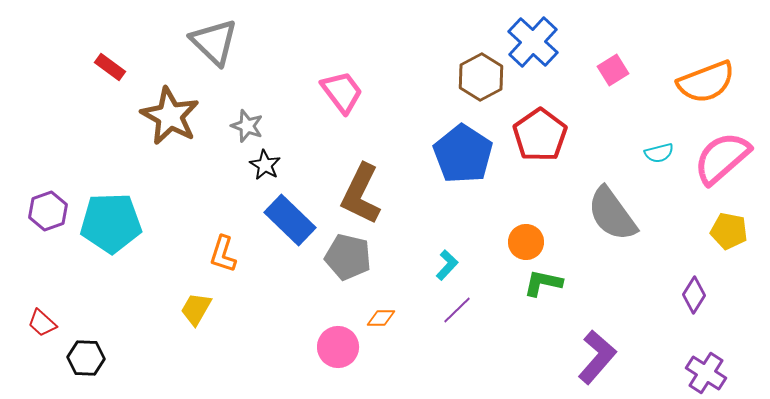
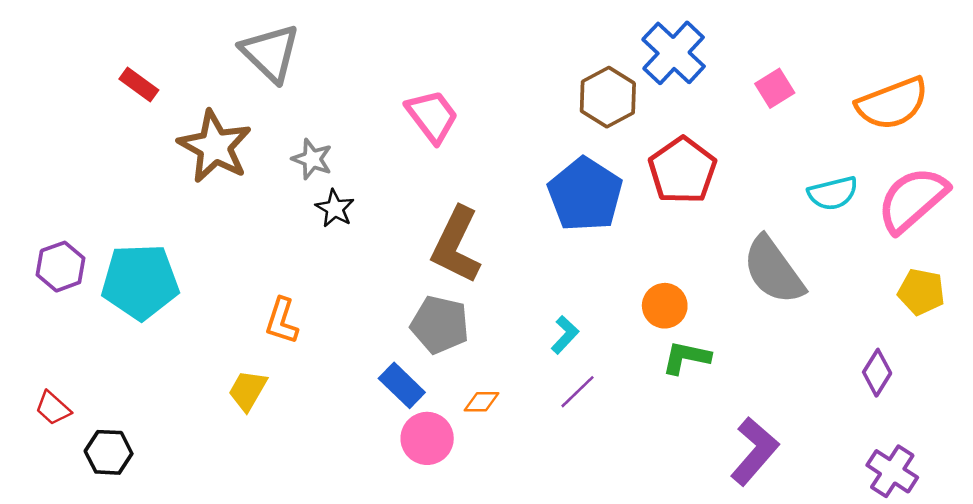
cyan semicircle: (659, 153) -> (833, 193), size x1.4
blue rectangle: (290, 220) -> (402, 385), moved, size x0.7

